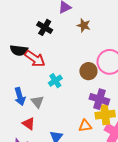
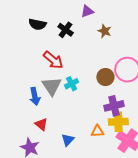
black semicircle: (19, 50) -> (37, 24), moved
purple cross: (99, 99) -> (114, 106), turned -36
gray triangle: (37, 102) -> (52, 86), moved, size x1.5

